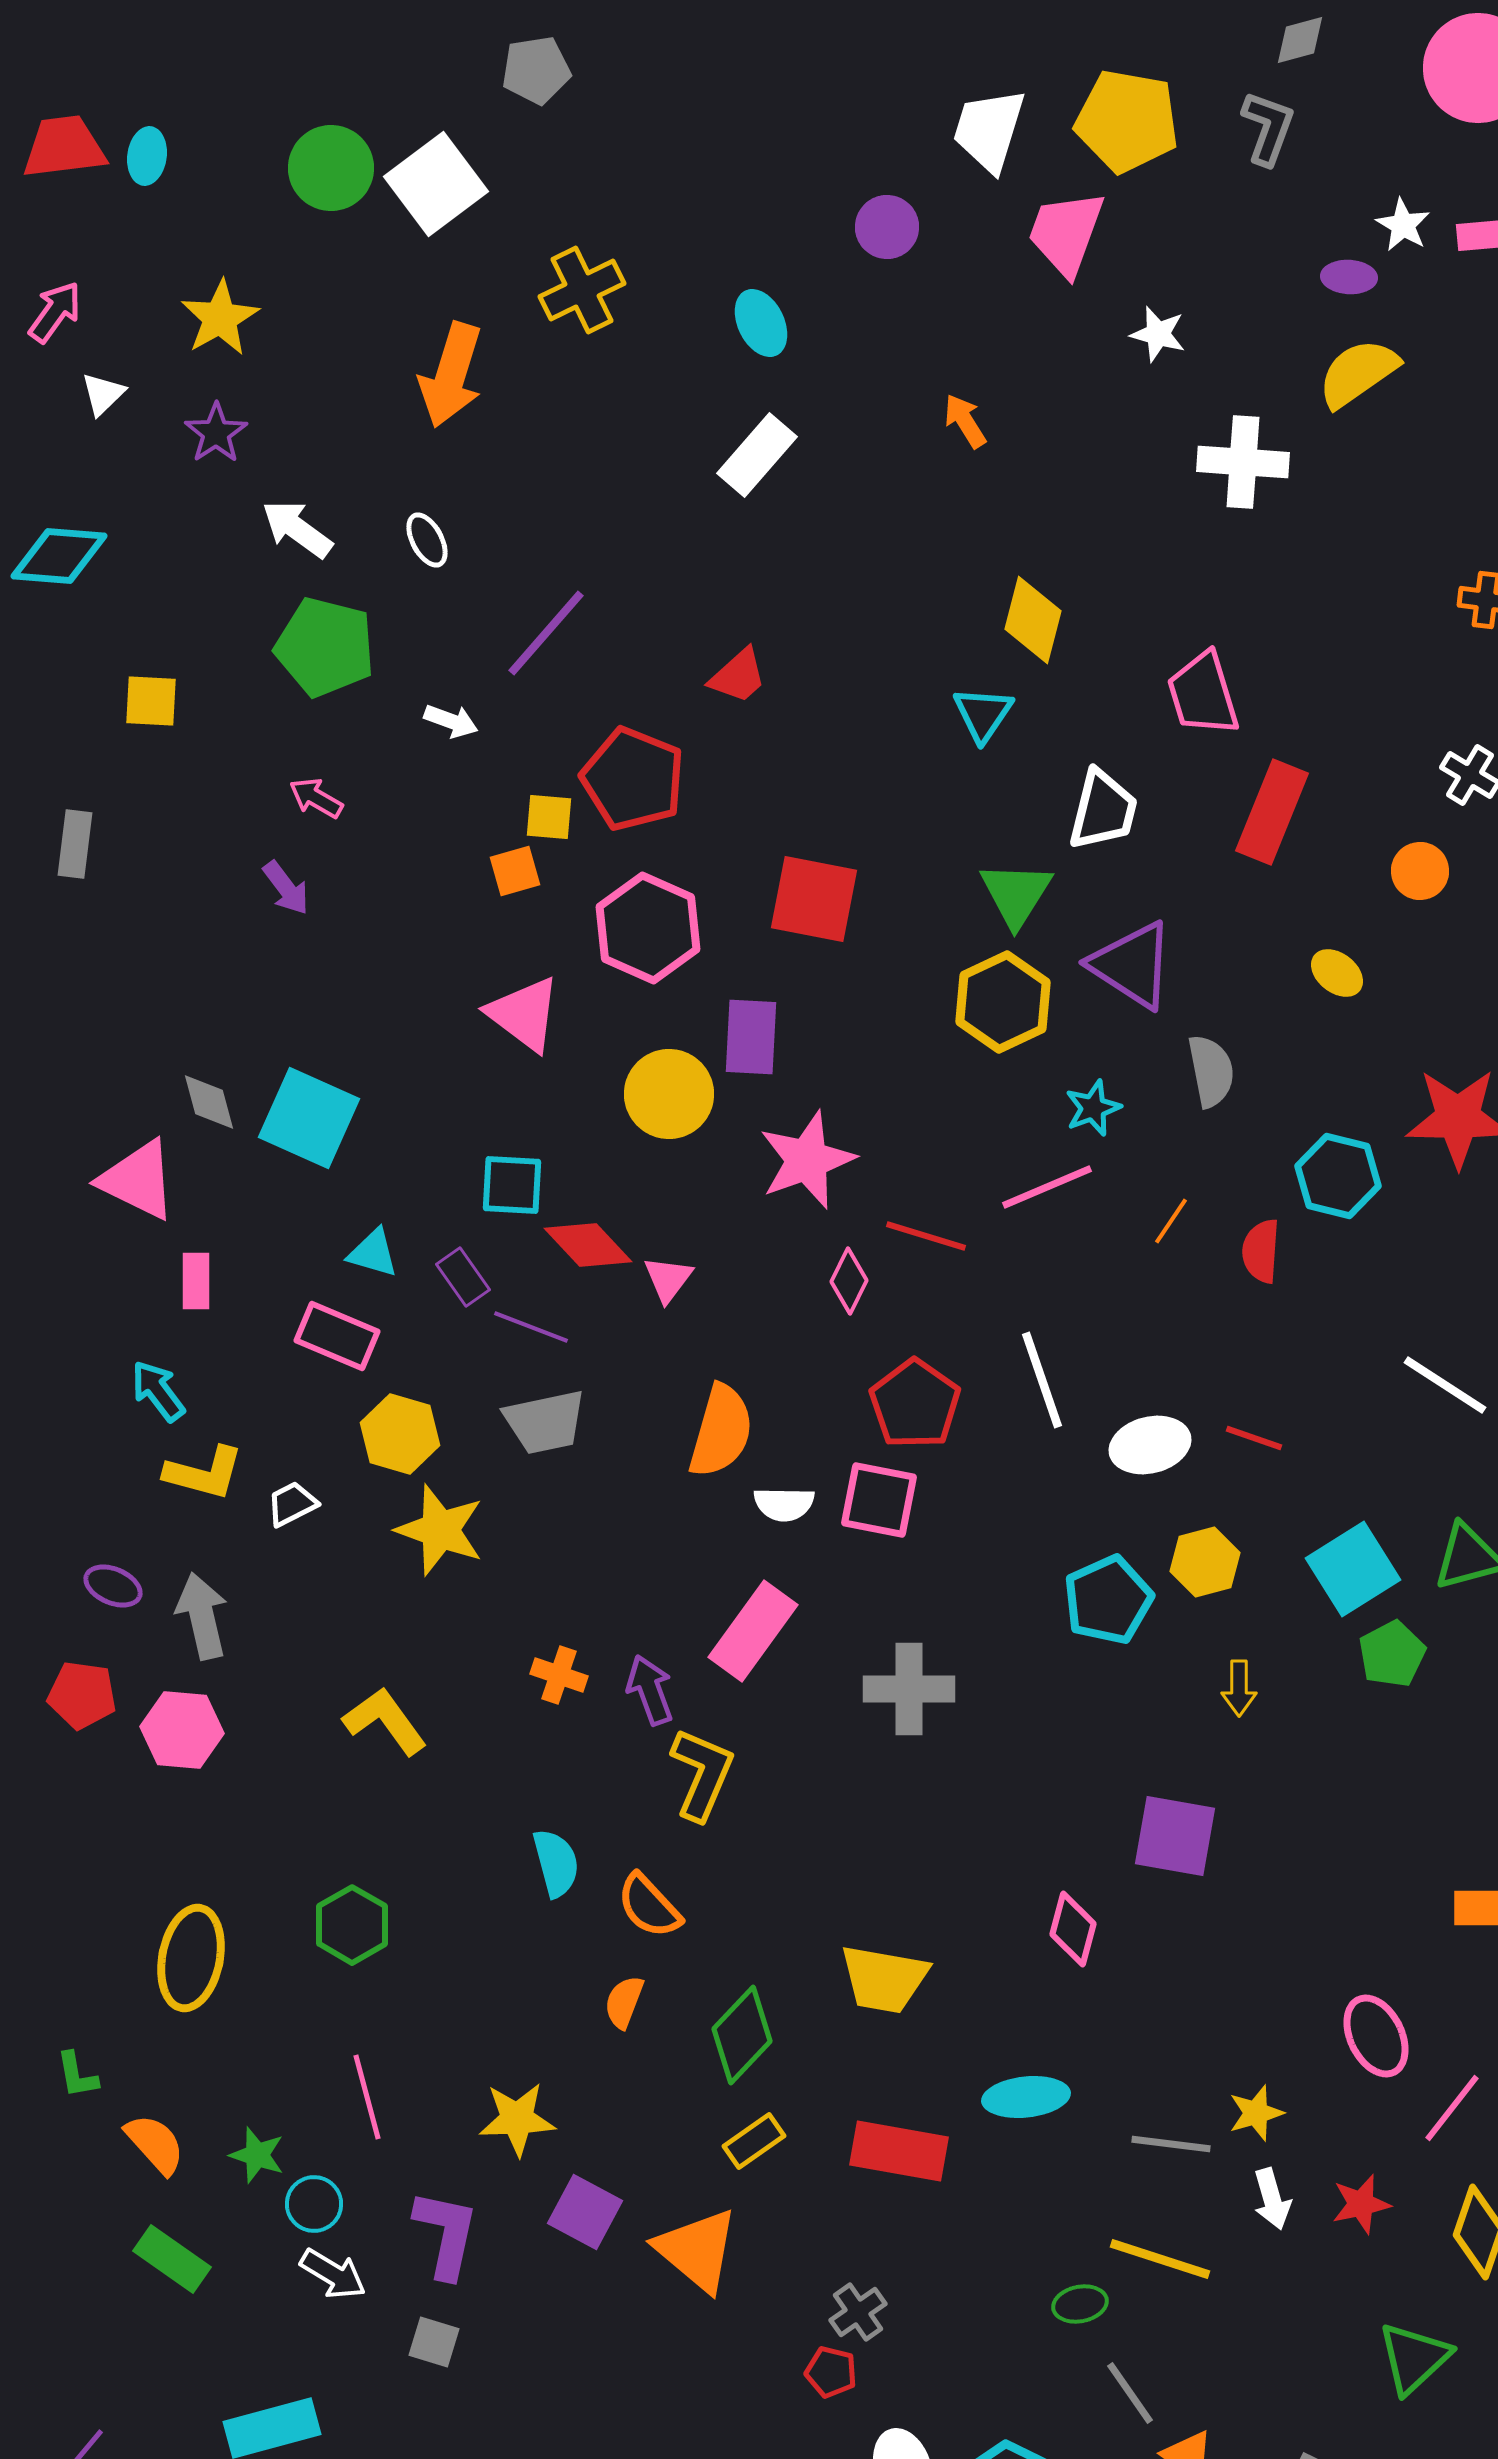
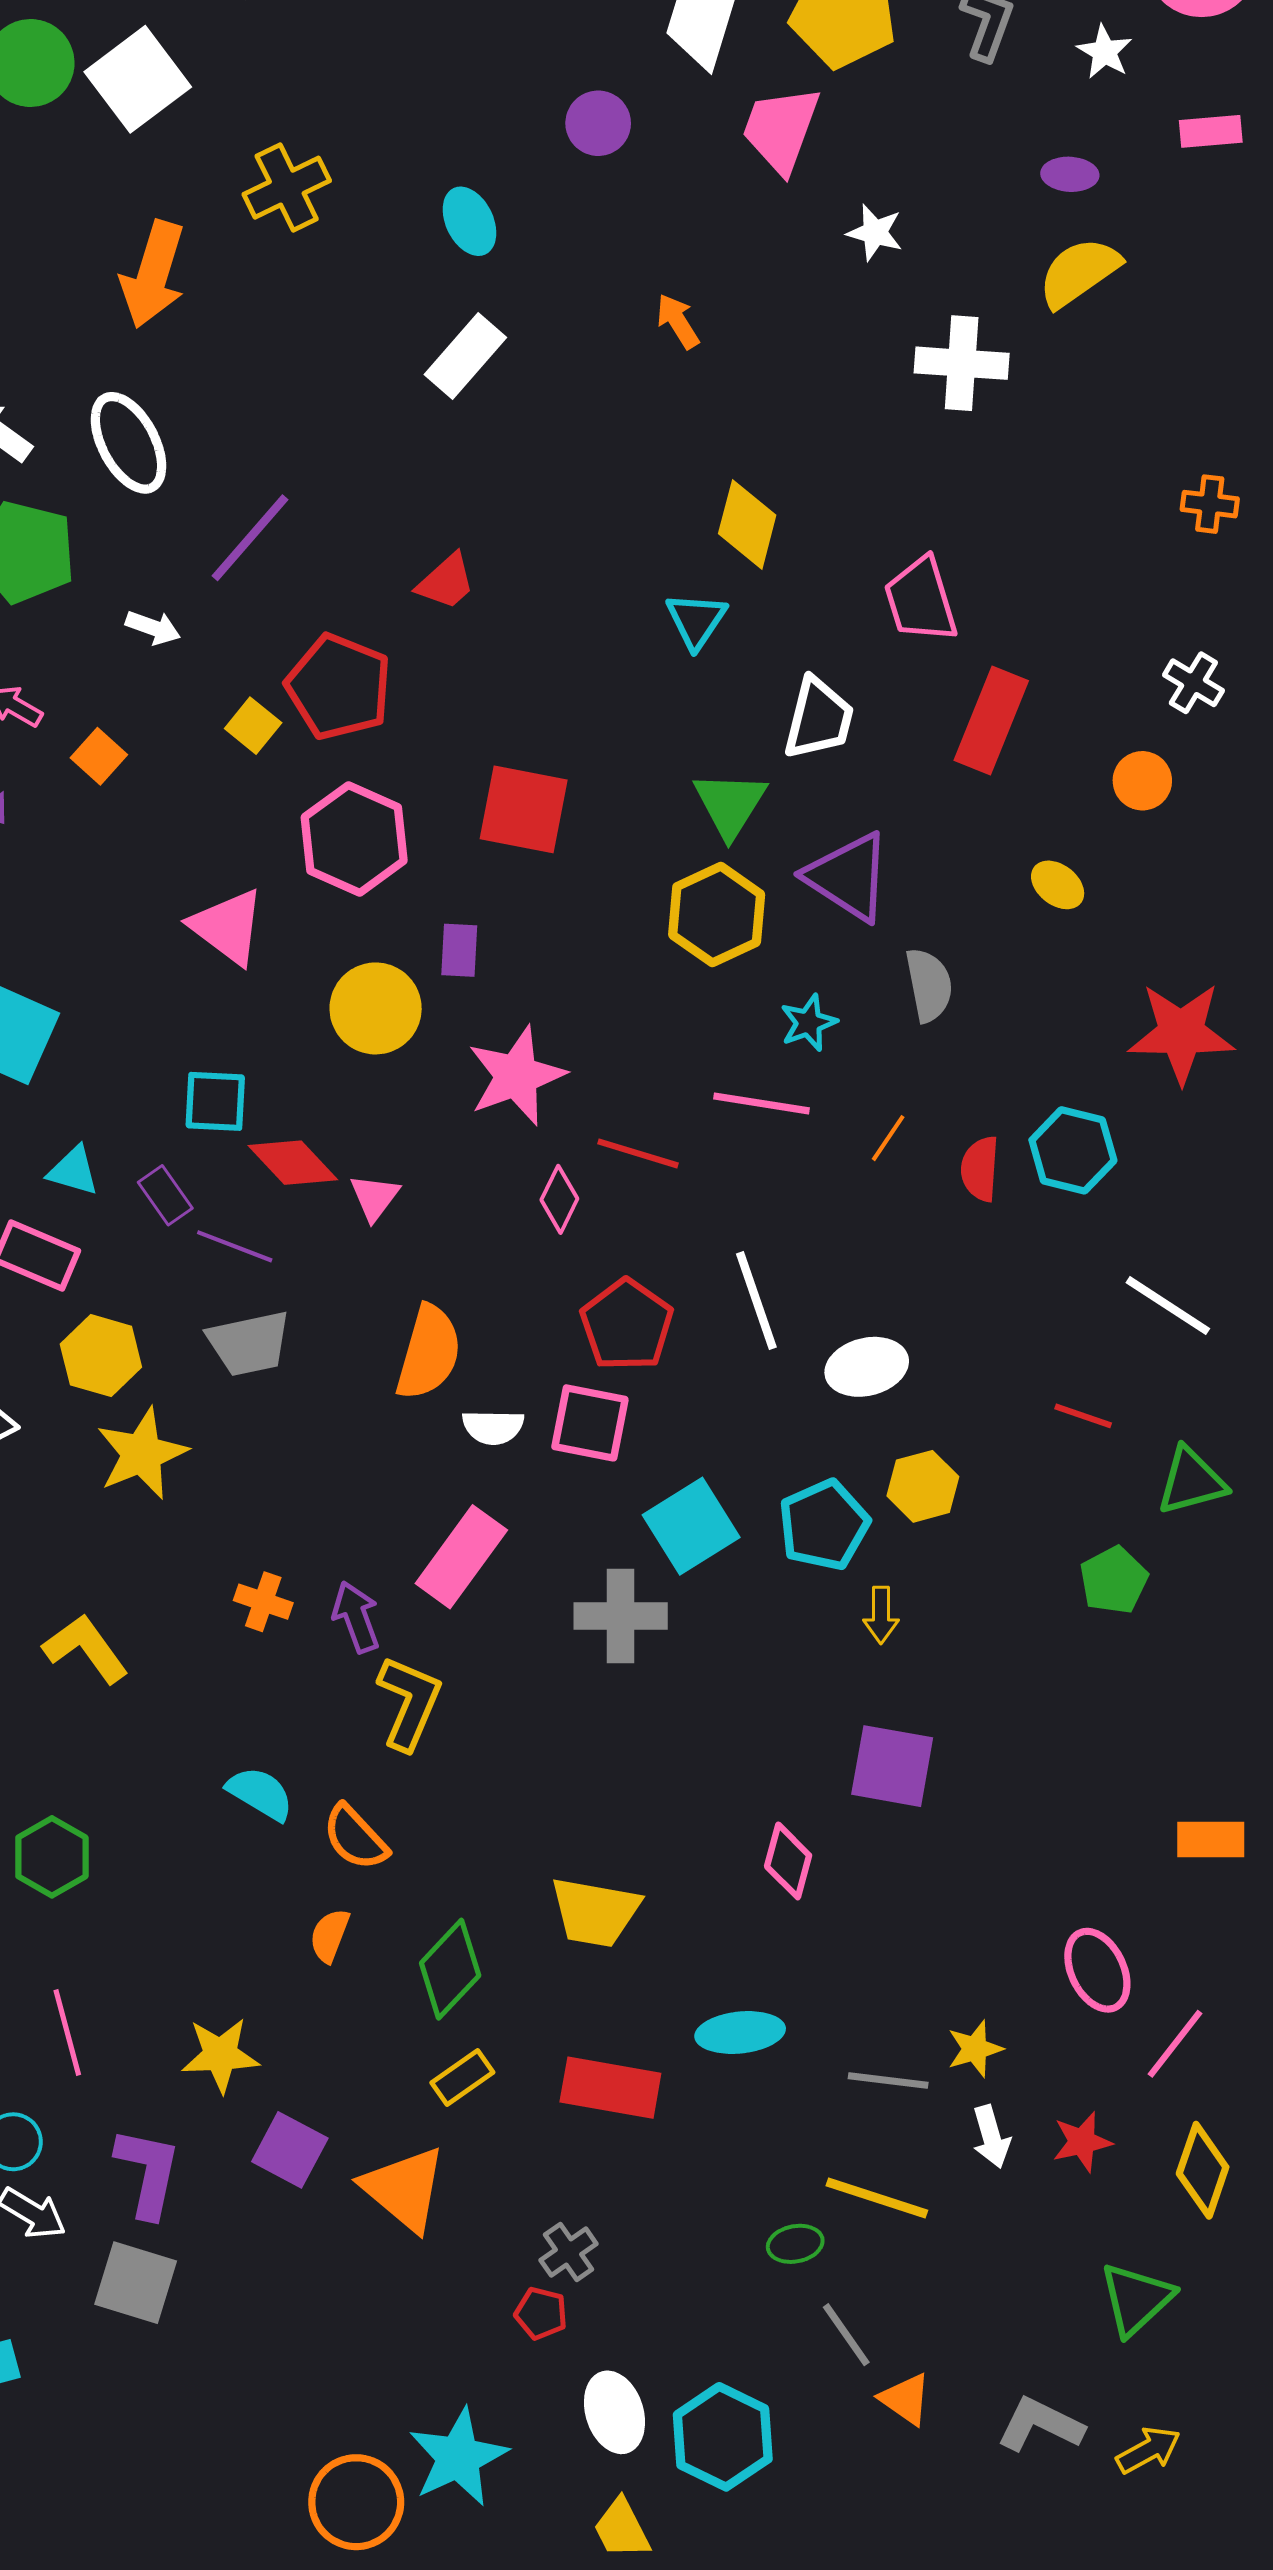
white star: (1403, 225) -> (1105, 52), moved
white ellipse: (427, 540) -> (128, 443), size x1.8
yellow square: (549, 817) -> (253, 726), turned 34
orange square: (515, 871) -> (99, 756), moved, turned -32
purple rectangle: (751, 1037) -> (459, 950), size x0.7
cyan hexagon: (1338, 1176) -> (1073, 1150), moved
pink line: (1047, 1187) -> (762, 1103), turned 32
red line: (1254, 1438) -> (1083, 1416), moved
yellow star: (440, 1530) -> (142, 1454), turned 30
cyan square: (1353, 1569) -> (691, 1526), moved
yellow arrow: (1239, 1688) -> (881, 1615), moved
cyan semicircle: (556, 1863) -> (260, 1794), turned -44
gray square: (434, 2342) -> (136, 2283), size x1.6

